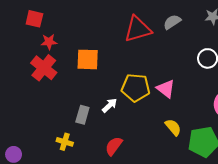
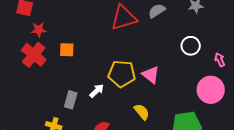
orange square: (88, 59) -> (67, 50), moved, size x0.7
yellow semicircle: (173, 127) -> (142, 112), moved

